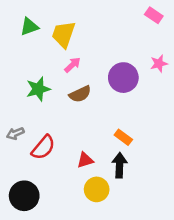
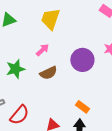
yellow trapezoid: (64, 34) -> (50, 19), moved

